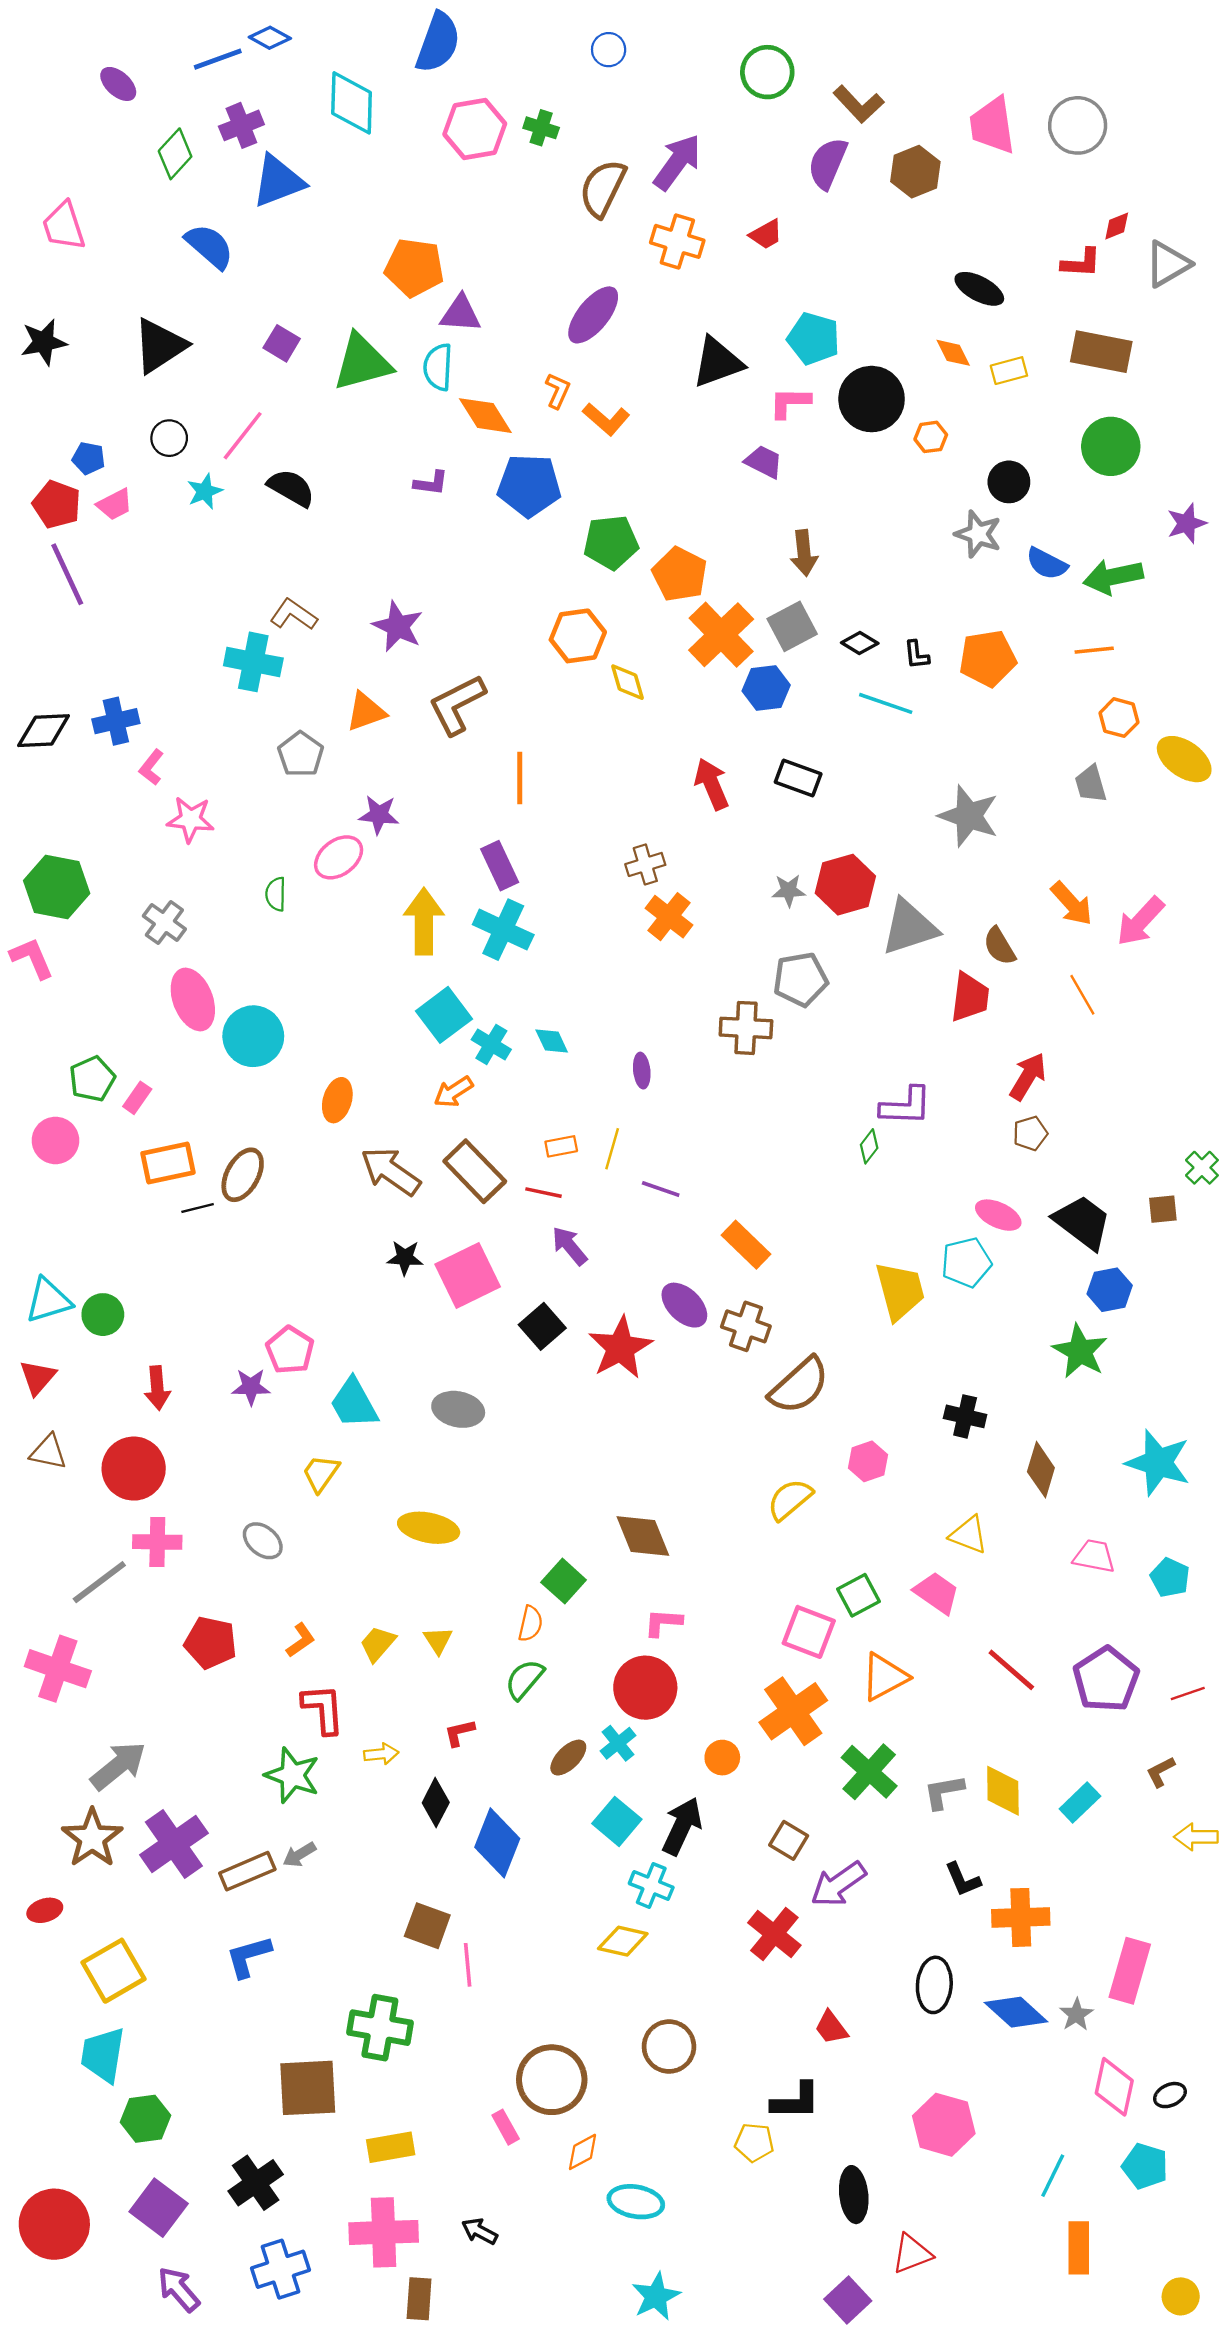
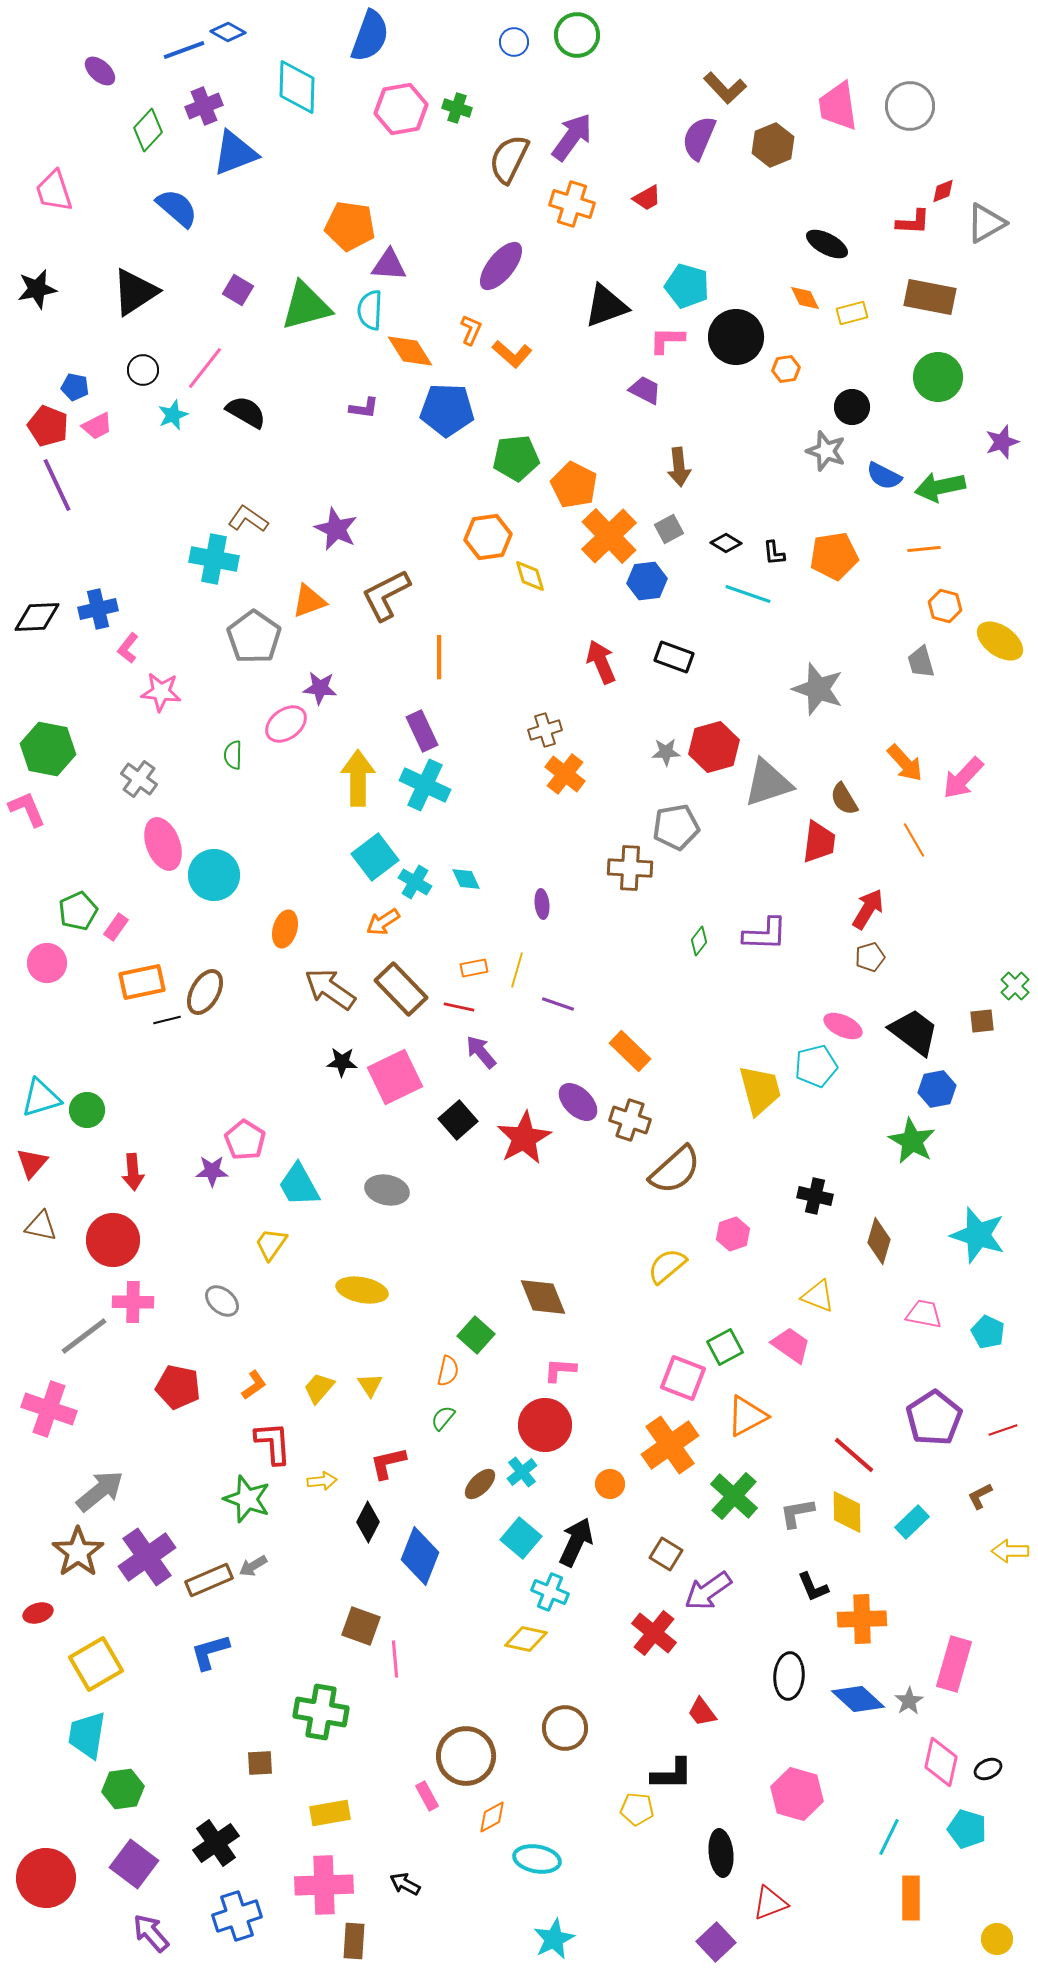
green circle: (767, 72) -> (577, 35), moved
gray square: (792, 626) -> (669, 529), size x0.7
gray pentagon: (301, 754) -> (254, 637), size x1.4
green diamond: (869, 1146) -> (699, 941), moved
red line: (1011, 1670) -> (854, 1455), moved
green semicircle: (524, 1679) -> (443, 1418), size x0.7
red L-shape: (459, 1733) -> (388, 1463), size x1.4
brown square: (308, 2088) -> (260, 1763), size x0.5

